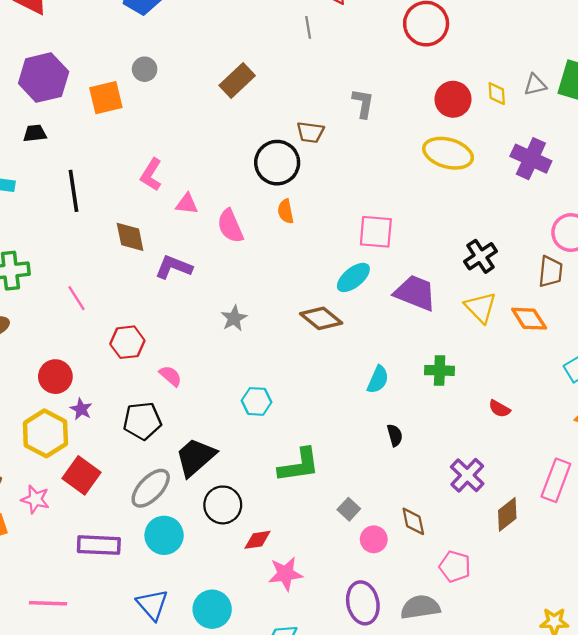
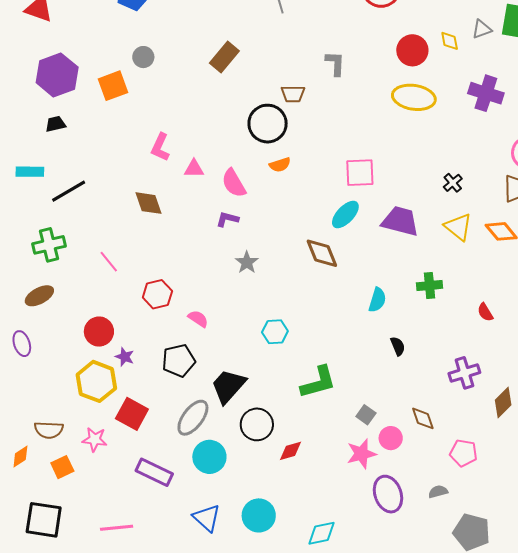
black line: (74, 191) -> (69, 191), moved, turned 75
orange semicircle: (286, 211) -> (280, 165), turned -90
black cross: (481, 256) -> (453, 183), size x0.7
purple L-shape: (174, 267) -> (227, 219), moved, size x0.7
brown diamond: (321, 318) -> (322, 253), turned 36
red semicircle: (499, 409) -> (485, 312), turned 36
purple cross: (467, 475) -> (464, 373), turned 36
purple rectangle: (99, 545) -> (154, 472), turned 30
pink star: (285, 574) -> (361, 454), moved
gray semicircle: (420, 607) -> (438, 492), size x0.6

